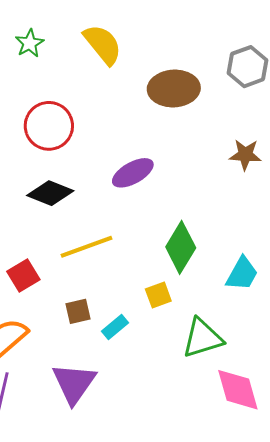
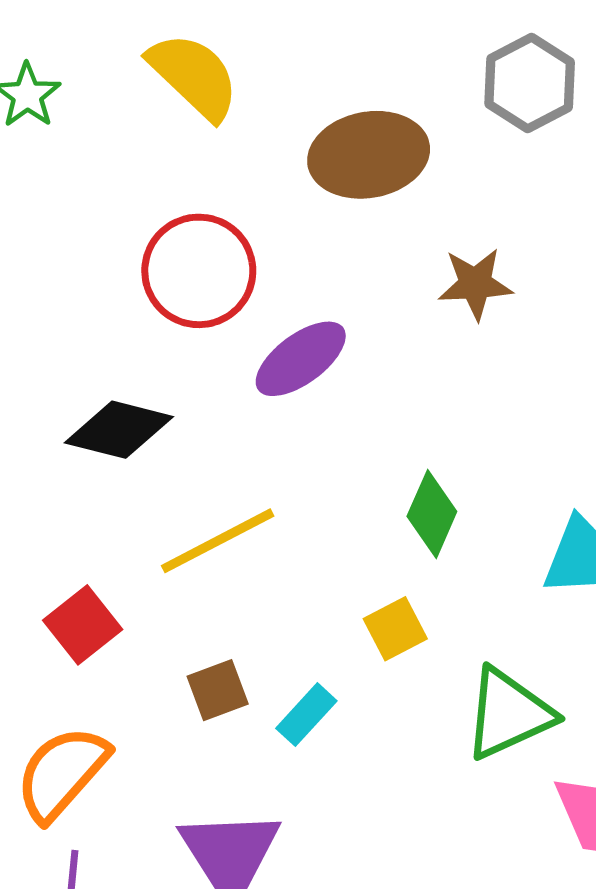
red circle: (49, 126) -> (199, 271), moved
brown star: (245, 155) -> (475, 284), moved
green diamond: (181, 247) -> (432, 514), size x0.7

